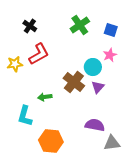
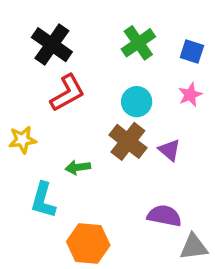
black cross: (30, 26) -> (52, 45), size x1.6
yellow star: (15, 64) -> (22, 140), moved
cyan circle: (93, 67) -> (137, 102), moved
purple triangle: (98, 87) -> (169, 150), turned -32

